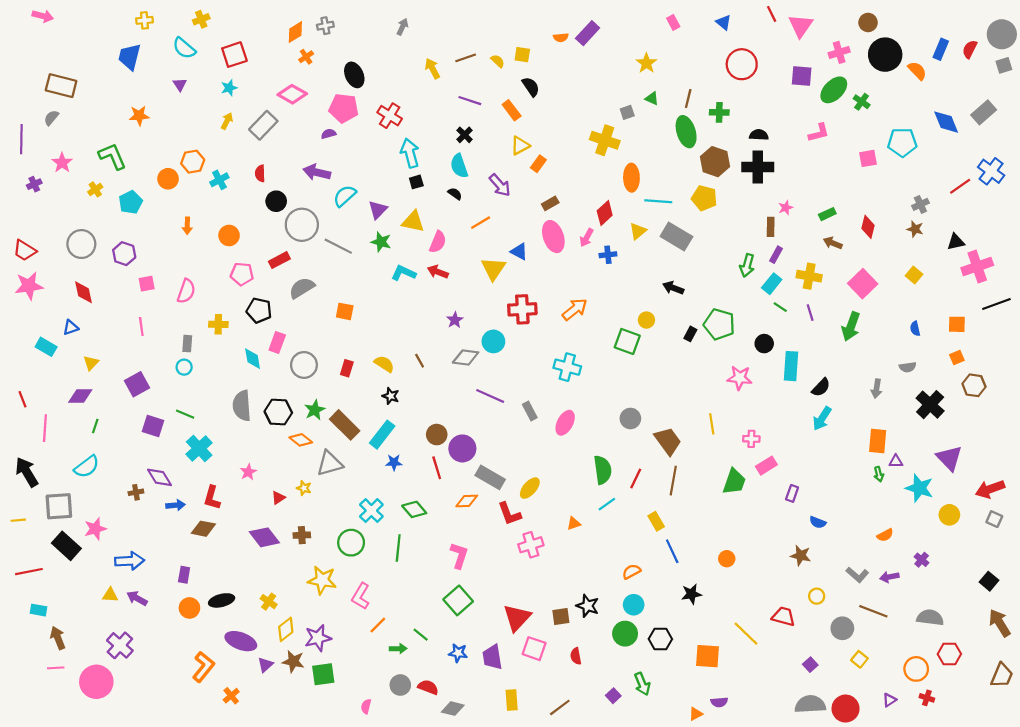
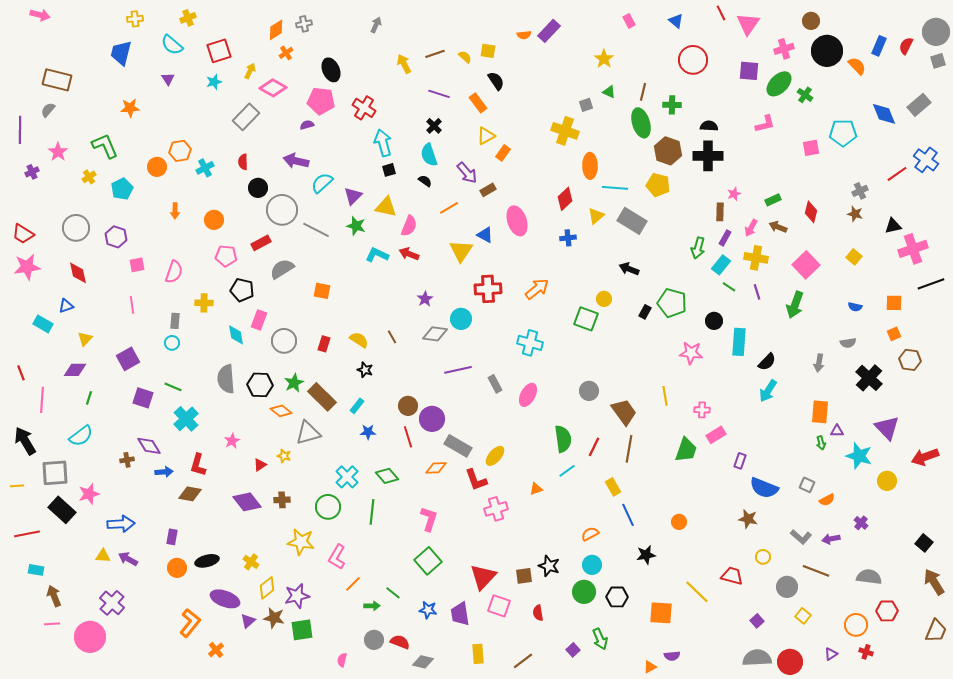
yellow arrow: (227, 121) -> (250, 71), moved
brown rectangle: (550, 203) -> (488, 190), moved
pink arrow: (587, 238) -> (751, 228), moved
blue semicircle: (915, 329) -> (855, 307), turned -64
purple line: (490, 396) -> (458, 370), turned -36
cyan rectangle: (382, 435) -> (357, 406), size x0.6
gray square: (994, 519) -> (807, 485), moved
blue semicircle: (818, 522) -> (764, 488), size x1.8

